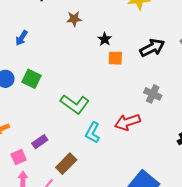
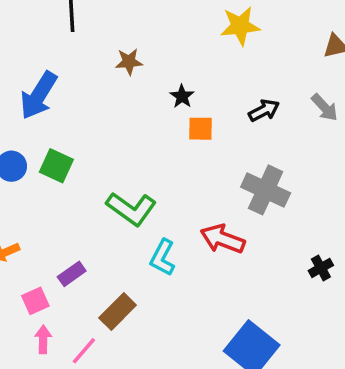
blue arrow: (22, 38) -> (39, 95), size x1.8
black arrow: (152, 48) -> (264, 110), size x0.7
gray cross: (153, 94) -> (266, 190), size x1.5
red arrow: (128, 122) -> (223, 239), turned 40

